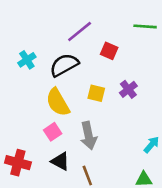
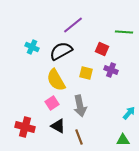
green line: (145, 26) -> (124, 32), moved
red square: (109, 51) -> (102, 49), moved
cyan cross: (27, 60) -> (32, 47), turned -32
purple cross: (128, 89) -> (111, 70), turned -32

